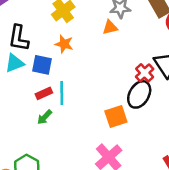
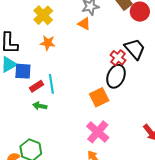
orange triangle: (110, 27) -> (84, 24), turned 48
blue square: (42, 65) -> (23, 71), moved
green arrow: (44, 117) -> (40, 106), turned 64

